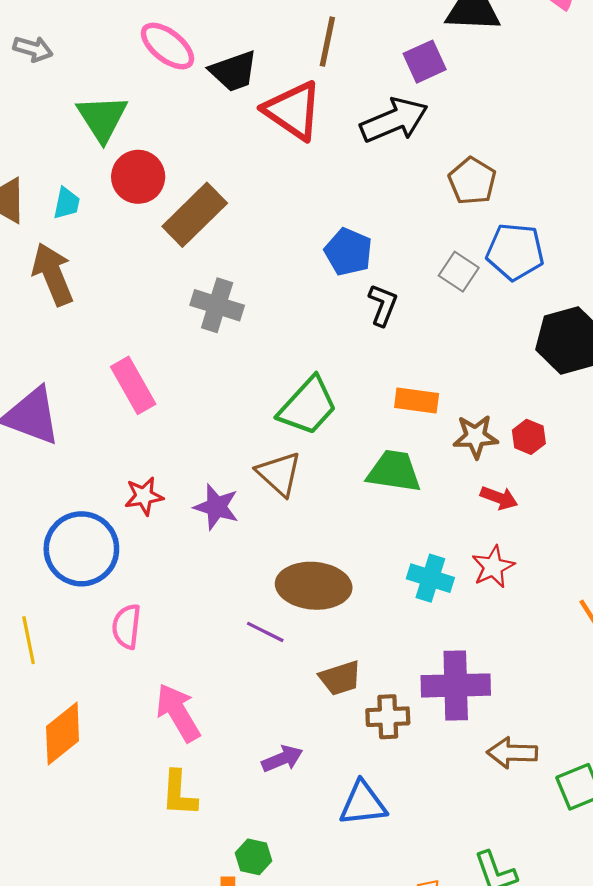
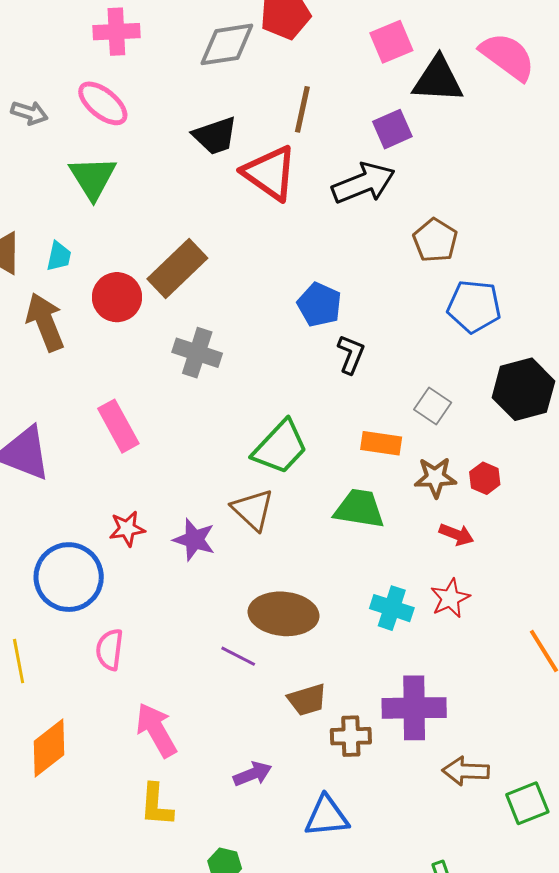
pink ellipse: (168, 46) -> (103, 103), moved
red circle: (138, 177) -> (117, 297), moved
gray square: (459, 272) -> (433, 406), moved

